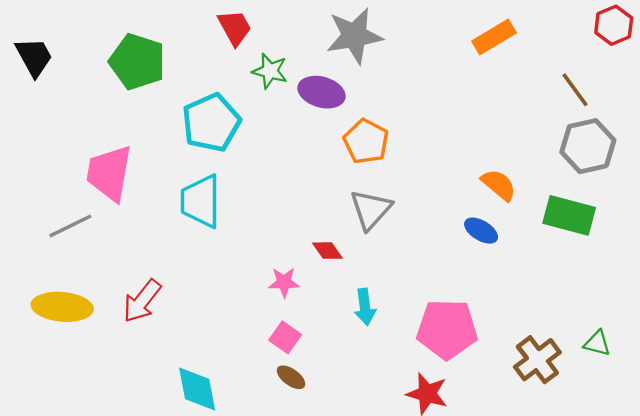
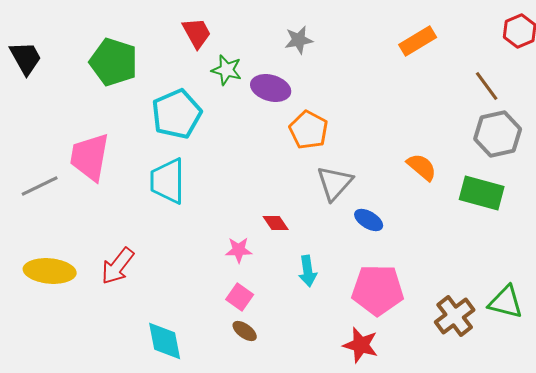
gray star: (354, 36) -> (299, 40), size x0.6
gray triangle: (371, 209) -> (335, 183), moved
gray line: (70, 226) -> (40, 186), moved
blue ellipse: (481, 231) -> (369, 220), moved
green triangle: (597, 343) -> (506, 302), size x1.5

